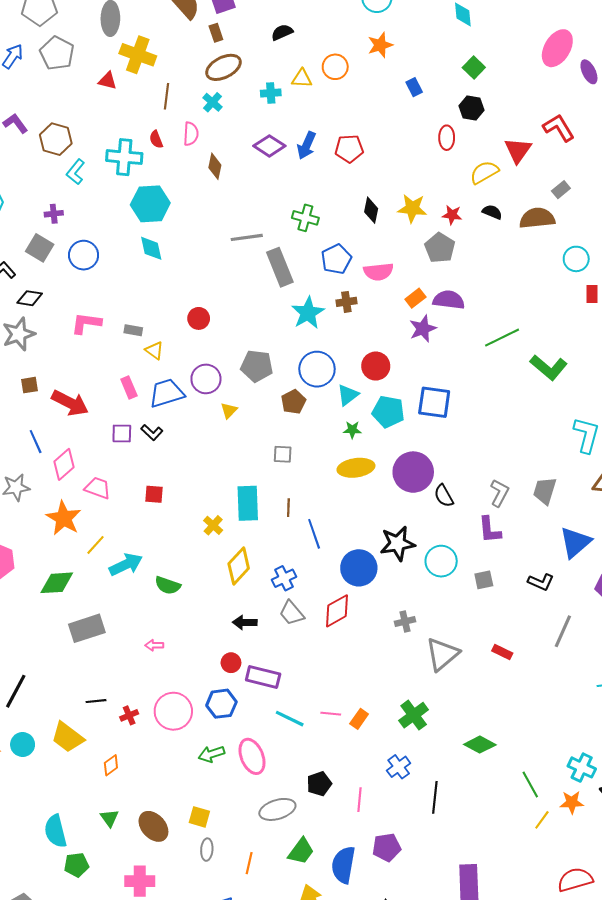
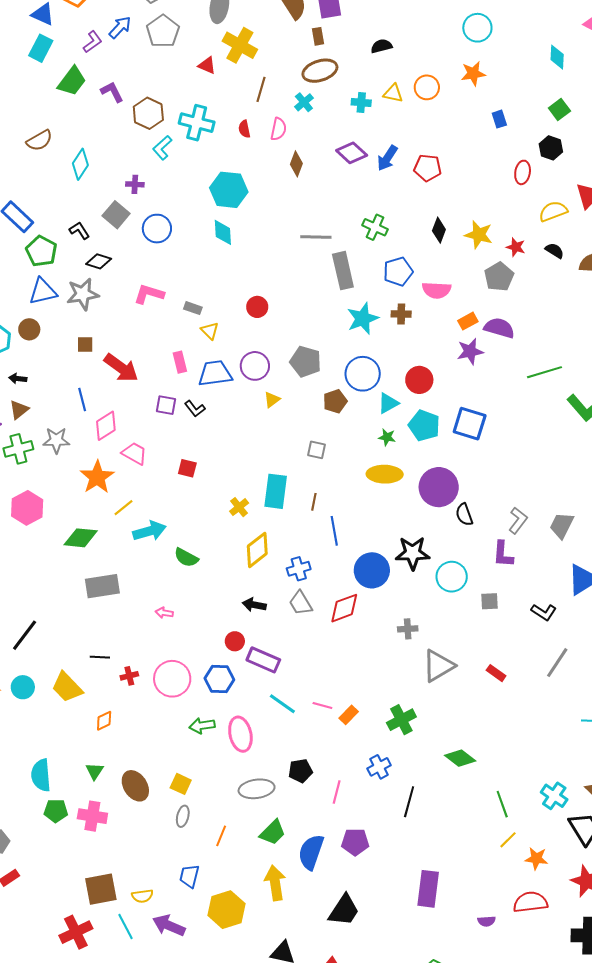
cyan cross: (124, 157) -> (197, 123), moved
orange star: (572, 802) -> (536, 858), moved
pink cross: (140, 881) -> (92, 816), moved

